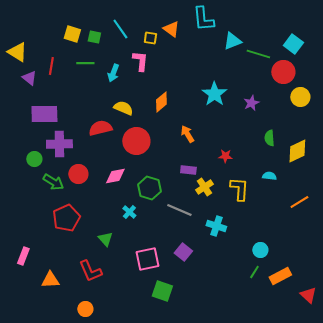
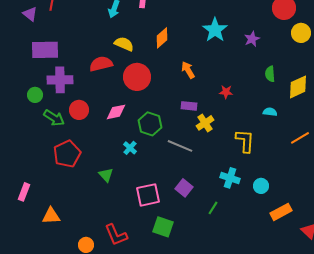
yellow L-shape: (239, 189) -> (245, 141), moved
cyan cross: (216, 226) -> (230, 178), moved
red L-shape: (90, 271) -> (116, 235), moved
green line: (254, 272) -> (213, 208), moved

